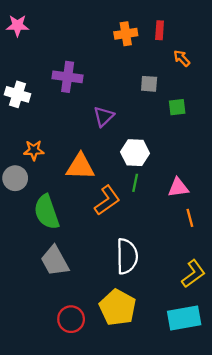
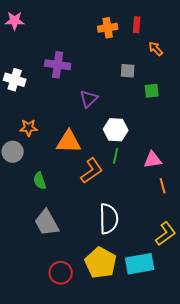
green semicircle: (47, 212) -> (40, 181), size x0.6
cyan rectangle: (184, 318) -> (140, 264), moved

